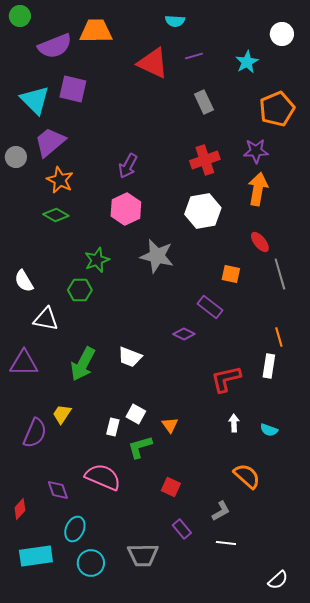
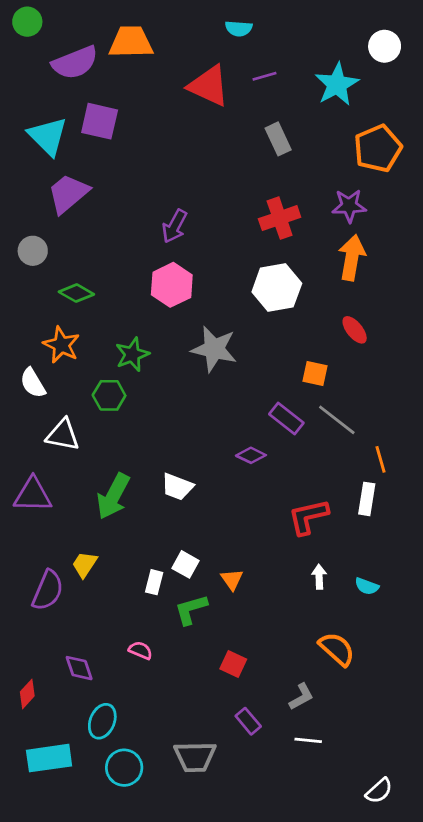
cyan star: (247, 62) -> (337, 84), size x1.4
gray circle: (16, 157) -> (33, 251), moved
orange star: (60, 180) -> (61, 345), moved
gray line: (280, 274) -> (337, 420), moved, turned -36
pink semicircle: (103, 477) -> (140, 650), size x0.5

